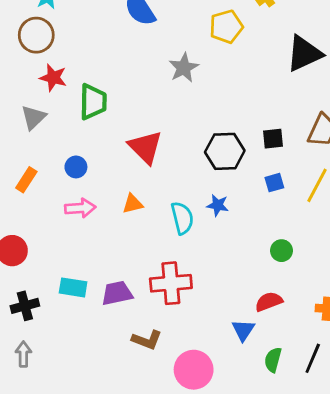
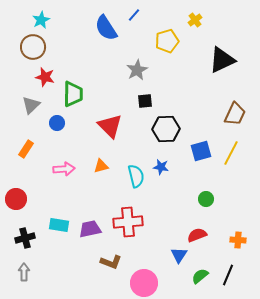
black square: (273, 139) -> (145, 101), moved
blue circle: (76, 167) -> (57, 123), moved
blue square: (274, 183) -> (201, 151), size x1.5
green semicircle: (273, 360) -> (200, 276), turned 36

